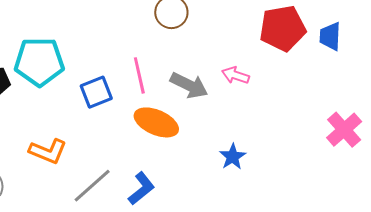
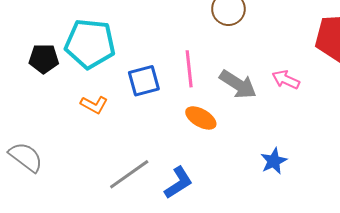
orange ellipse: (156, 122) -> (201, 118), size x0.7
orange L-shape: (48, 151) -> (94, 105), moved, size x0.7

